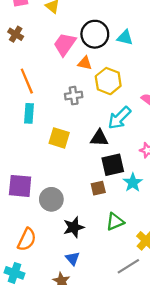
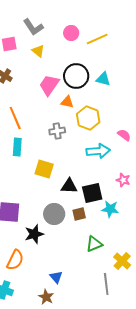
cyan arrow: (119, 118) -> (98, 151), turned -140
black triangle: (99, 138) -> (69, 186), moved
cyan star: (133, 183) -> (110, 209), turned -30
gray circle: (51, 199) -> (54, 214), moved
black star: (74, 227) -> (34, 234), moved
gray line: (128, 266) -> (106, 284), turned -65

